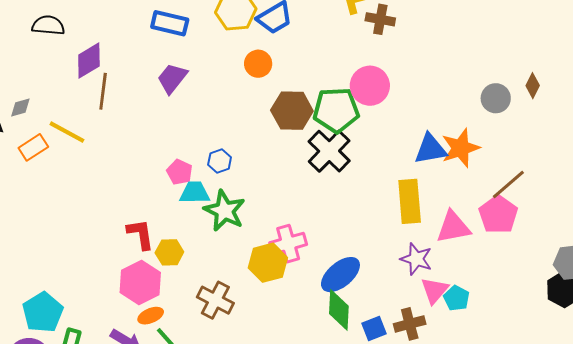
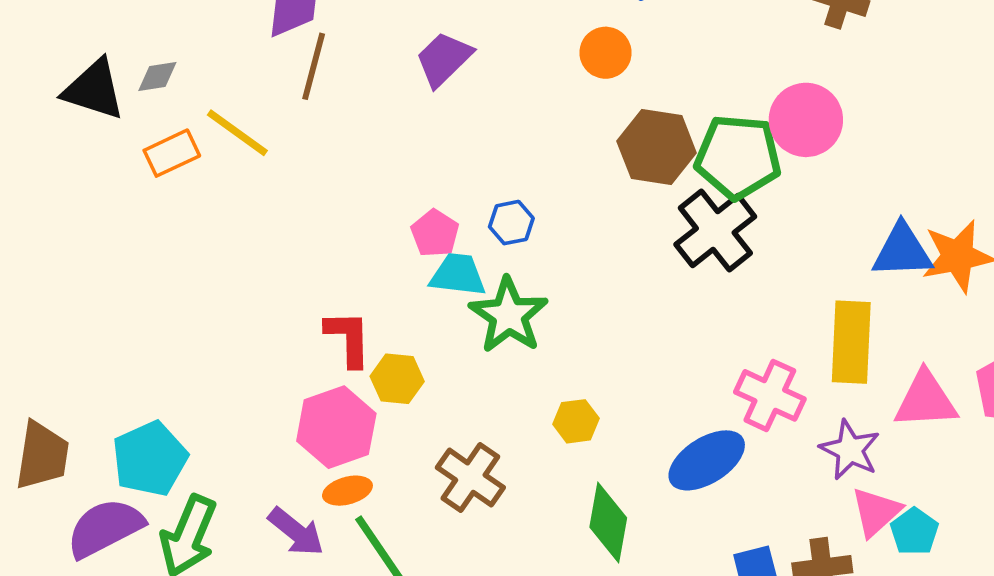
pink cross: (288, 244) -> (770, 395), moved, turned 33
yellow hexagon: (268, 263) -> (576, 421), size x0.6
green diamond: (339, 310) -> (608, 522), moved

